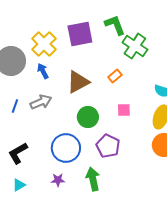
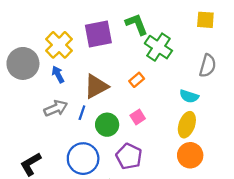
blue line: (15, 106) -> (82, 113), moved
pink square: (124, 110) -> (138, 117), moved, turned -32

